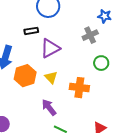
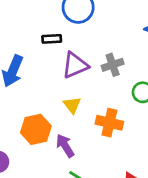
gray cross: (90, 35) -> (113, 65), moved
orange hexagon: (25, 76) -> (36, 129), moved

